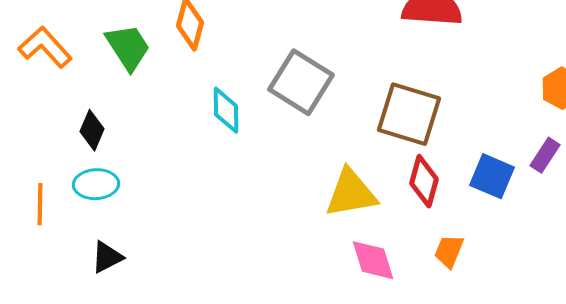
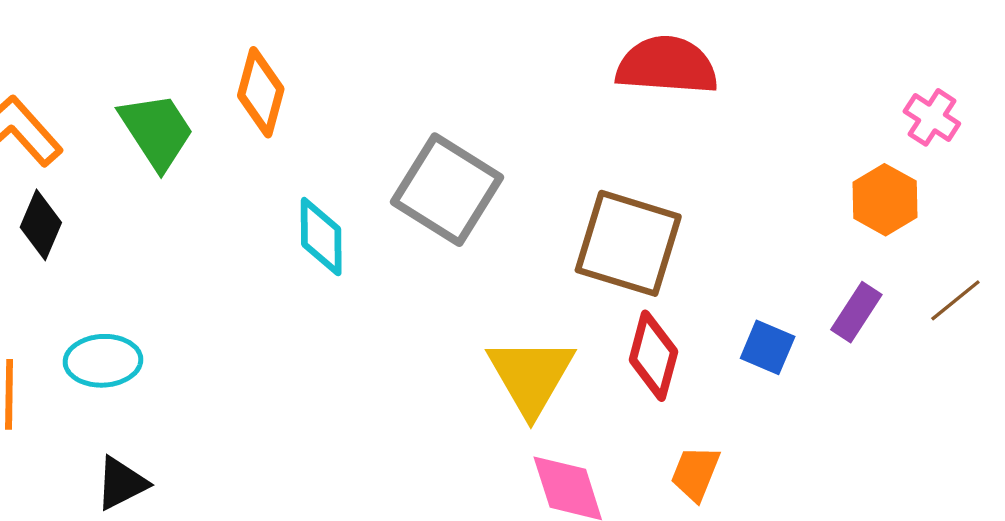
black diamond: (92, 130) -> (41, 225), moved
blue square: (492, 176) -> (768, 347), size x0.7
yellow triangle: (351, 193) -> (531, 376), turned -50

